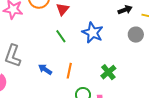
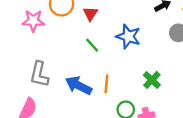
blue arrow: (45, 69) -> (79, 86), size x1.6

